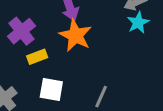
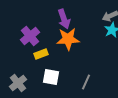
orange star: (76, 35) -> (68, 39), turned -30

